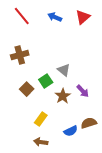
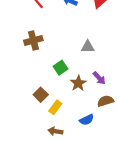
gray triangle: (64, 70) -> (88, 47), moved, turned -40
brown square: (27, 89) -> (41, 95), moved
brown semicircle: (89, 123) -> (105, 101), moved

